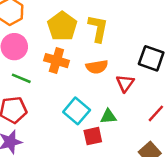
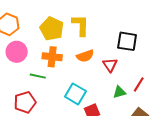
green line: (21, 78) -> (38, 76), moved
green triangle: (108, 116) -> (119, 92), moved

